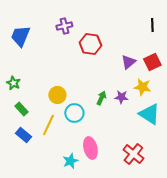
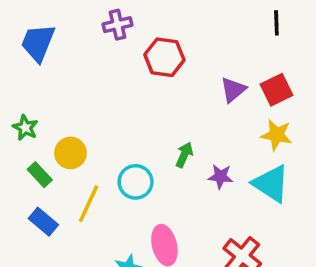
yellow star: (142, 87) -> (276, 135), moved
yellow circle: (57, 95) -> (70, 153), moved
purple star: (121, 97) -> (220, 176), moved

